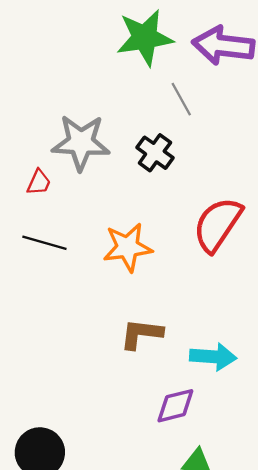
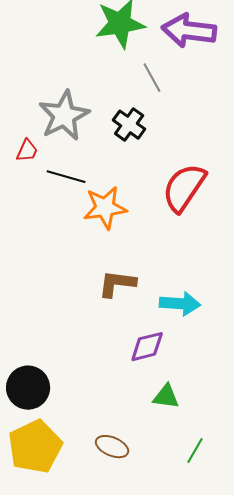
gray star: (81, 142) -> (64, 116), turned -30
black line: (44, 243) -> (66, 177), moved

